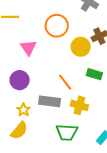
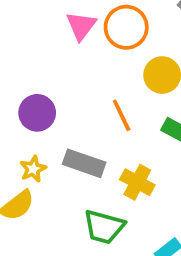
pink triangle: (28, 48) -> (81, 26), moved
orange line: (65, 82) -> (122, 115), moved

